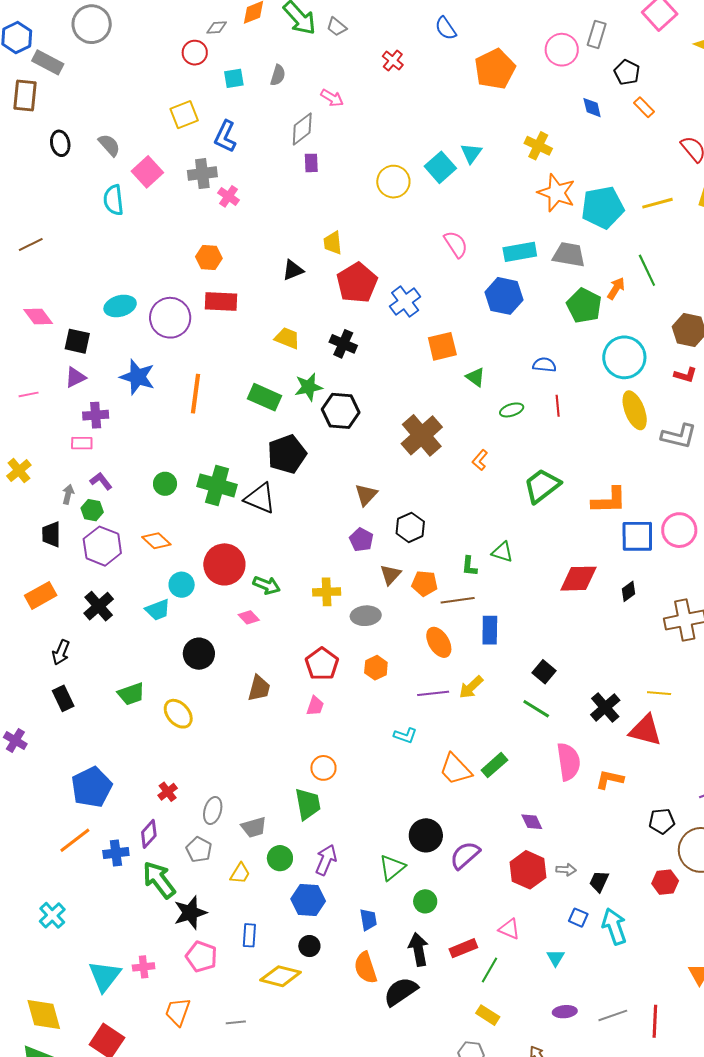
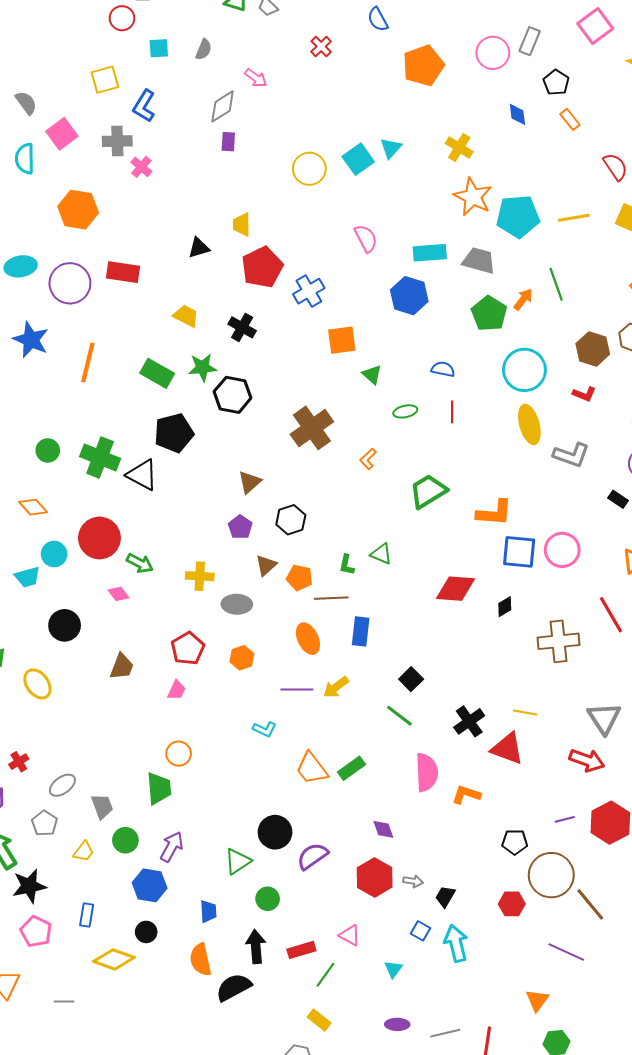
orange hexagon: (209, 258) -> (78, 210), moved, size x1.5
gray ellipse: (213, 811) -> (62, 785), turned 32
gray trapezoid: (254, 827) -> (102, 806), turned -100

